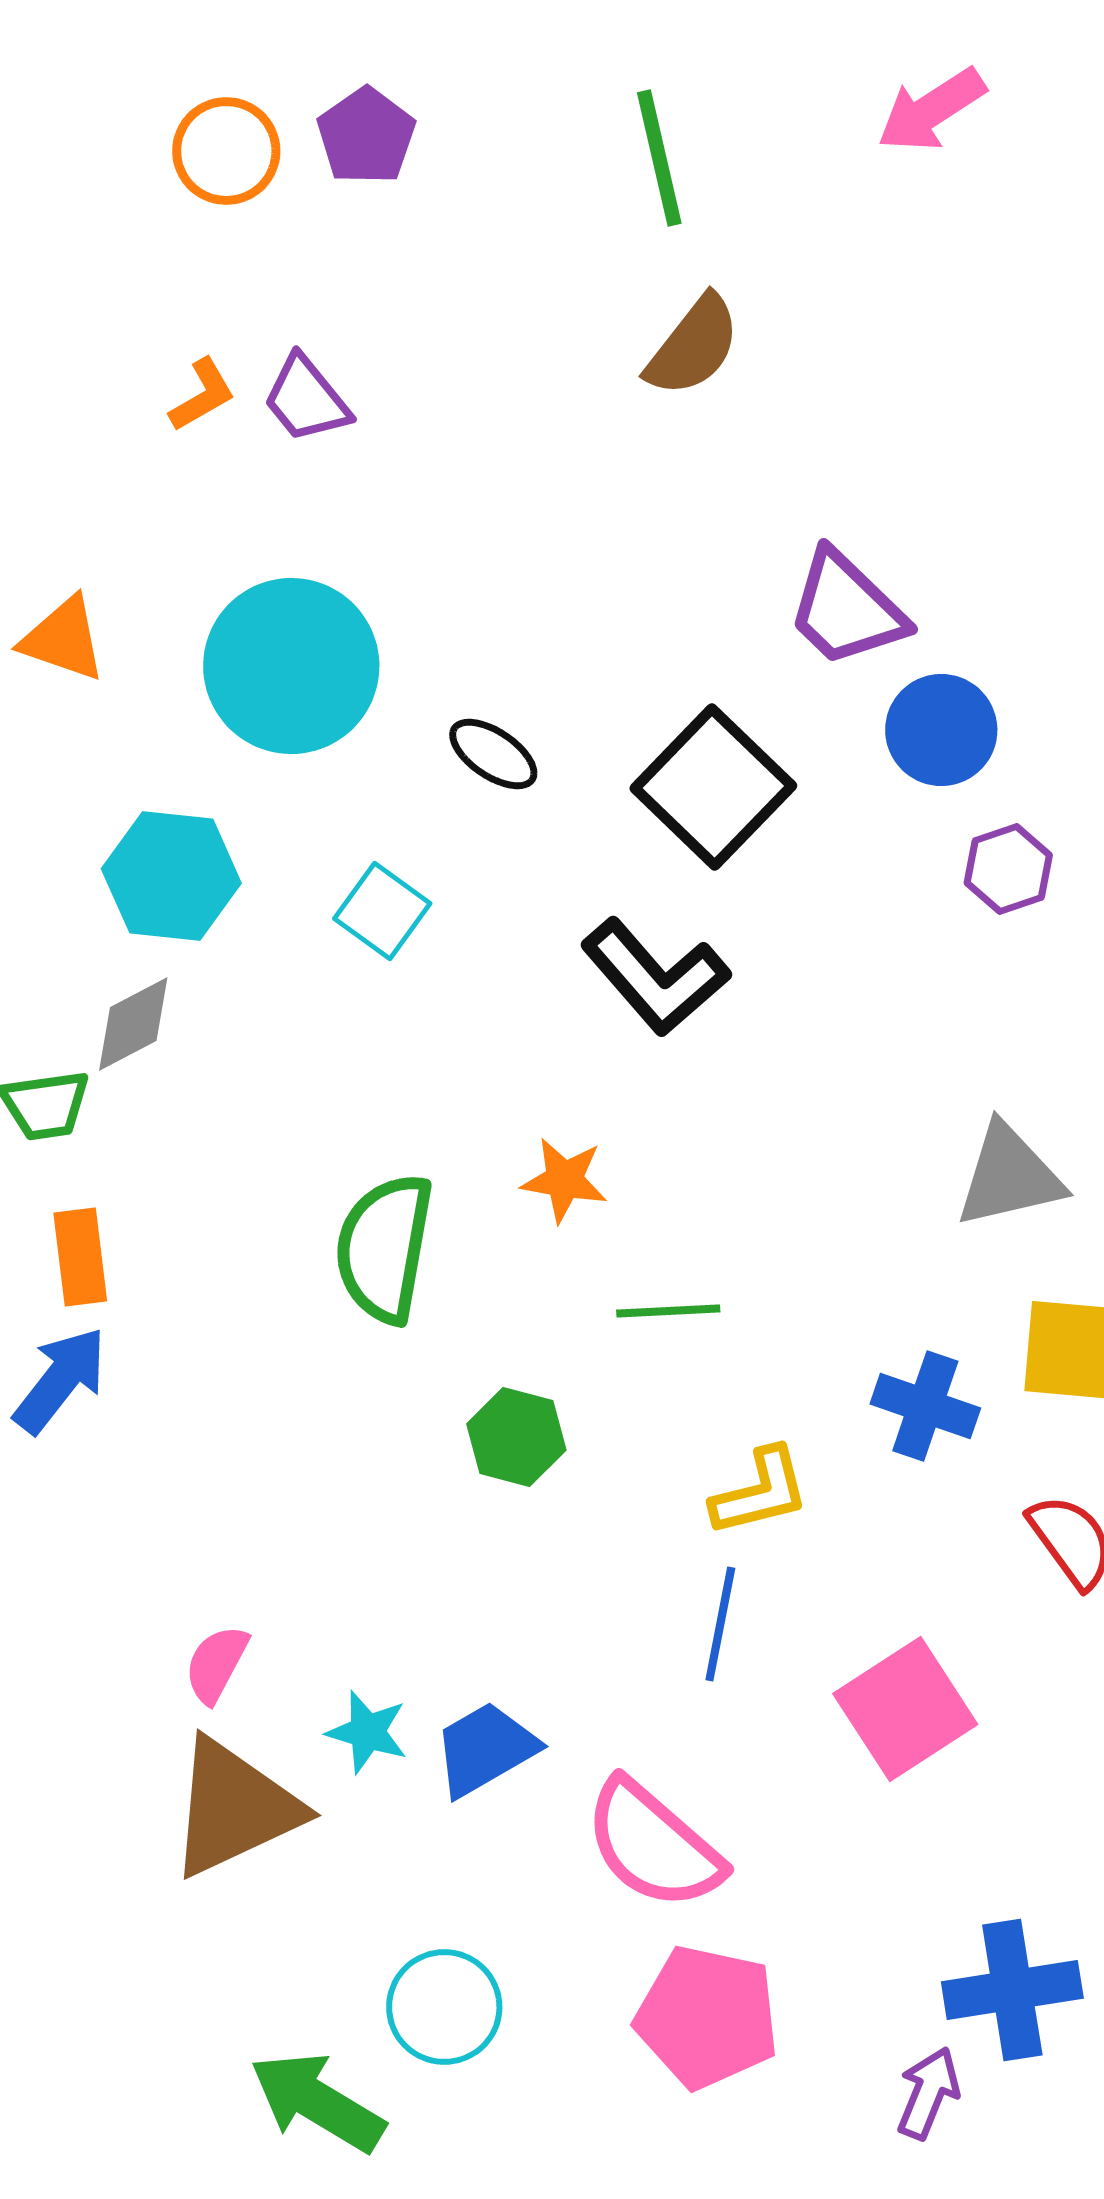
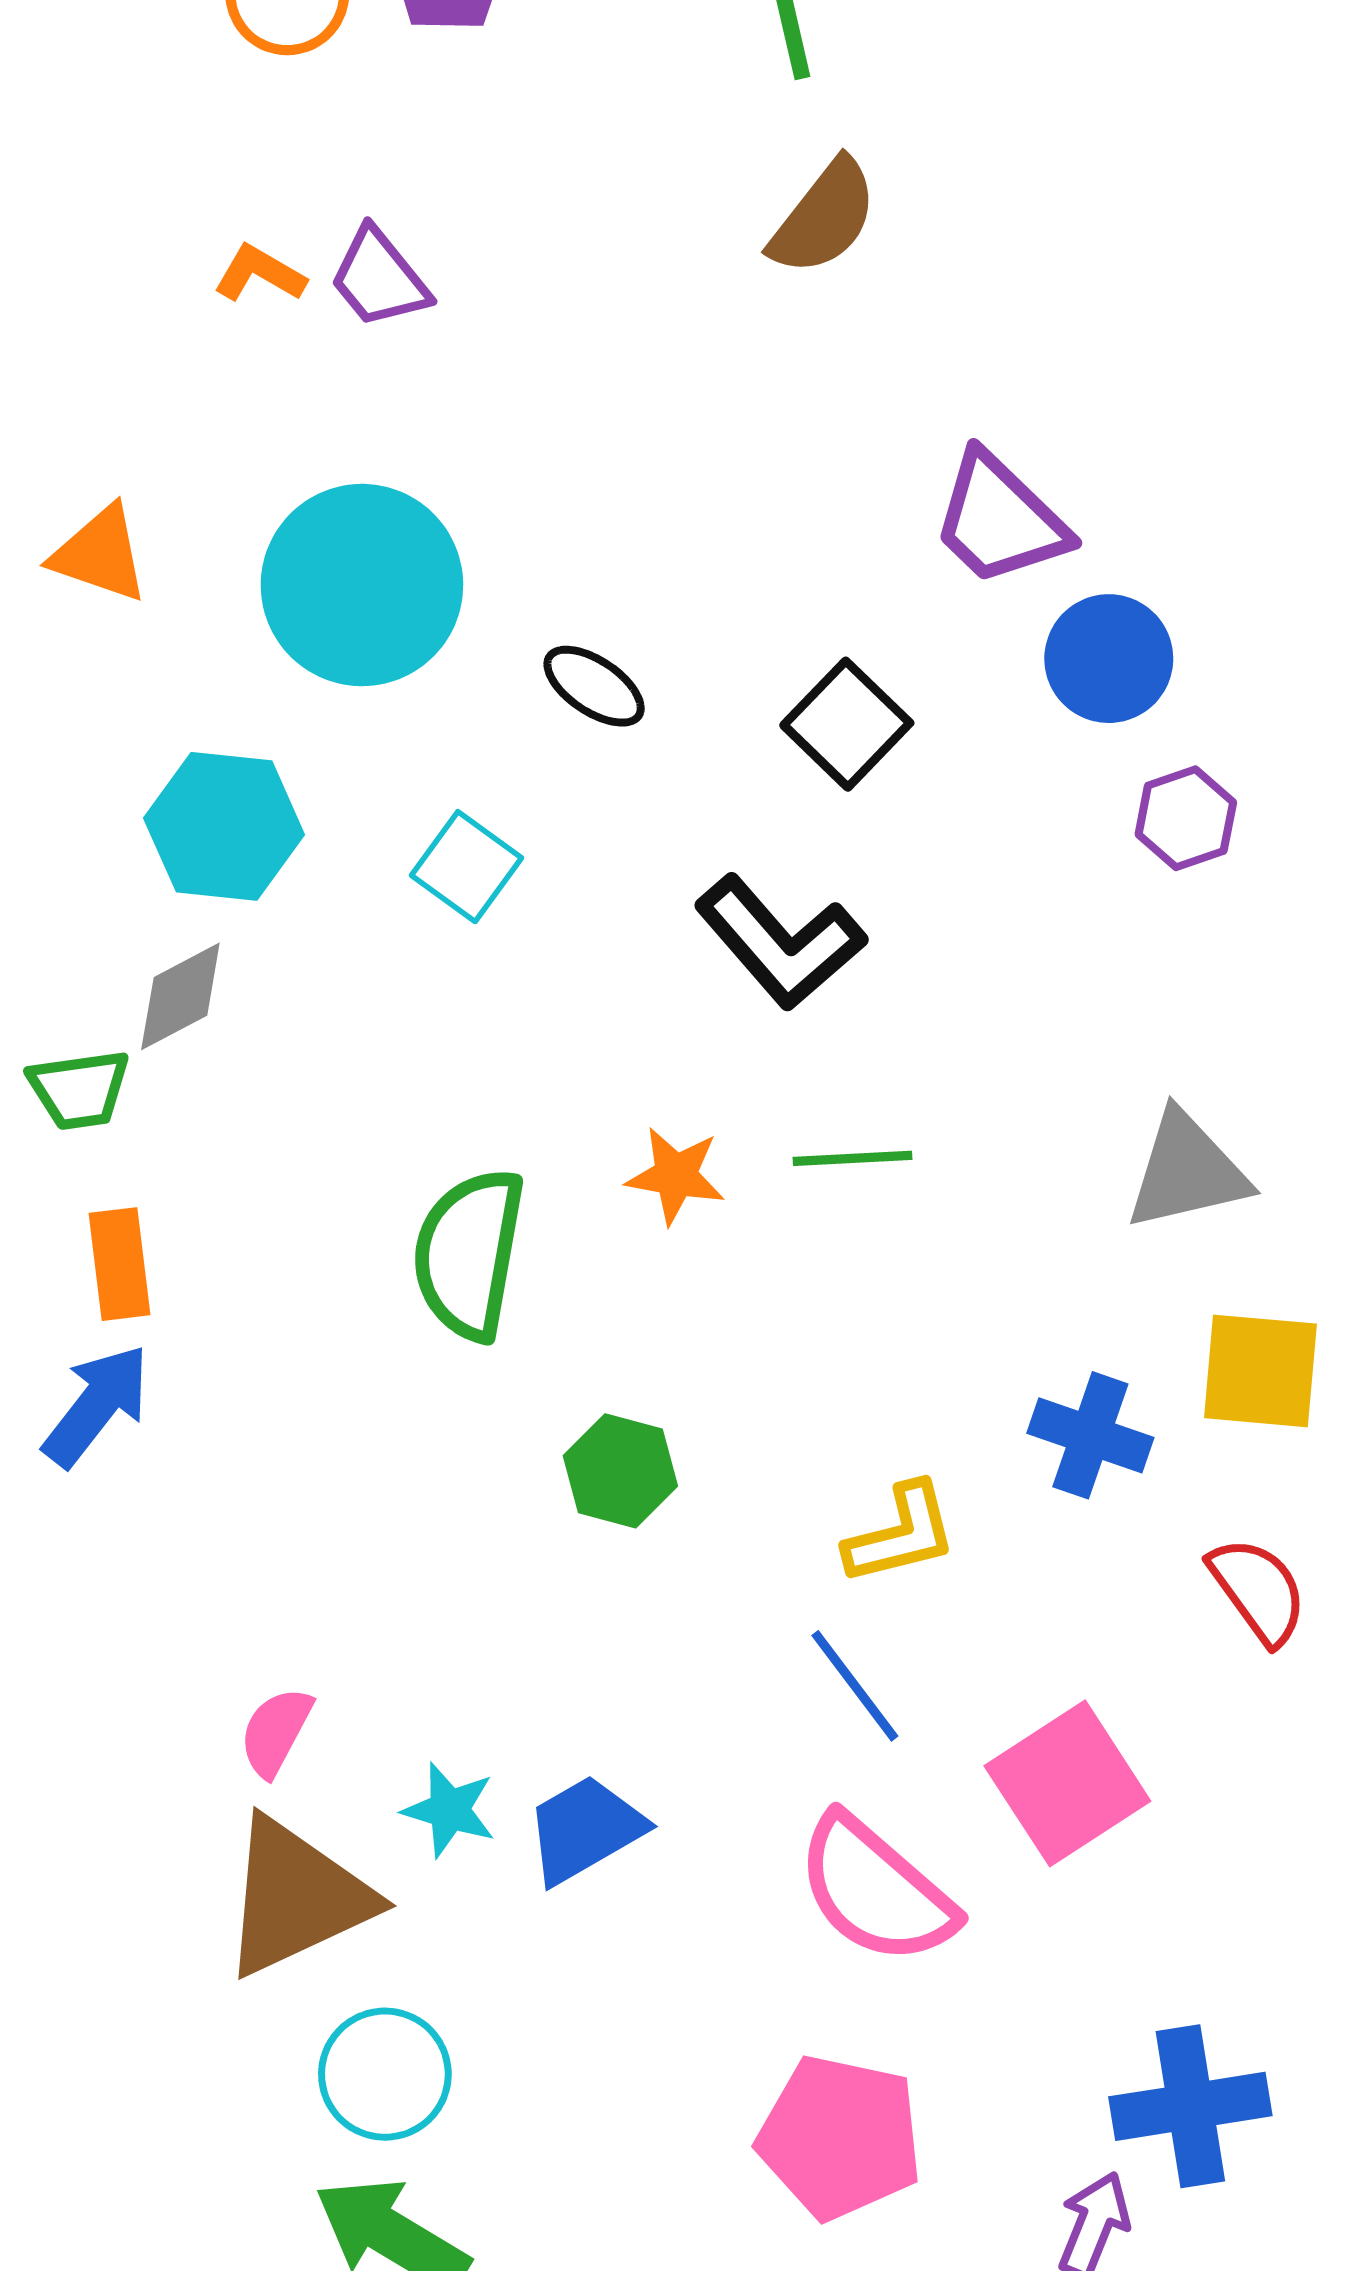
orange L-shape: (202, 395) -> (260, 274), turned -120
black square: (713, 787) -> (847, 724), size x0.7
green line: (668, 1311) -> (853, 1158), moved
blue line: (720, 1624) -> (855, 1686), turned -48
pink semicircle: (653, 1845) -> (876, 1890), moved
cyan circle: (444, 2007) -> (385, 2074), moved

